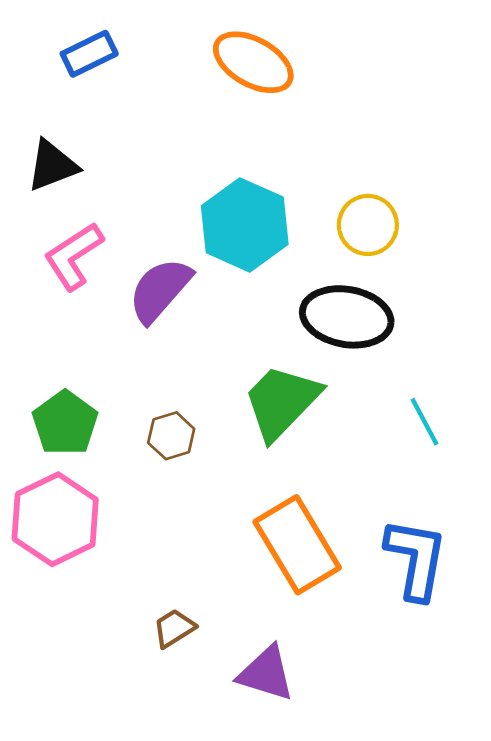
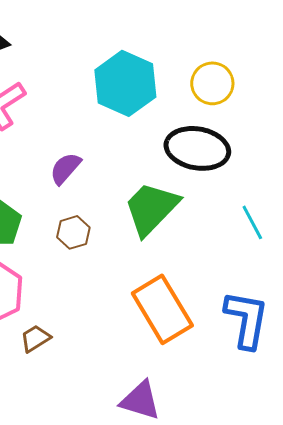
purple semicircle: (160, 290) -> (65, 168), moved, size x0.7
brown trapezoid: (174, 628) -> (35, 338), moved

